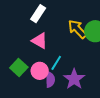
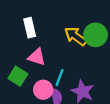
white rectangle: (38, 14) -> (30, 28), turned -36
green square: (19, 68) -> (18, 76), moved

